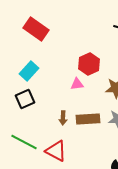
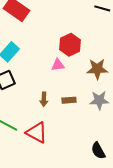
brown rectangle: (88, 119) -> (69, 100), size x0.6

